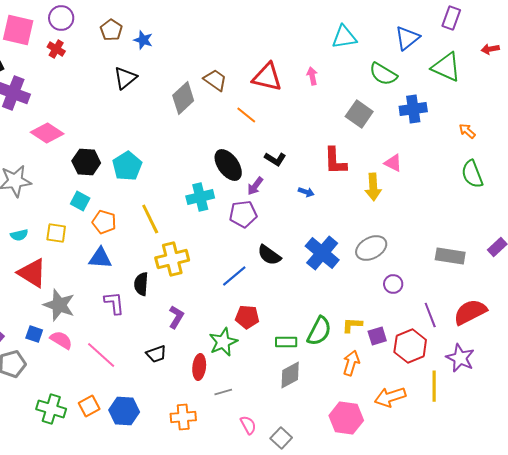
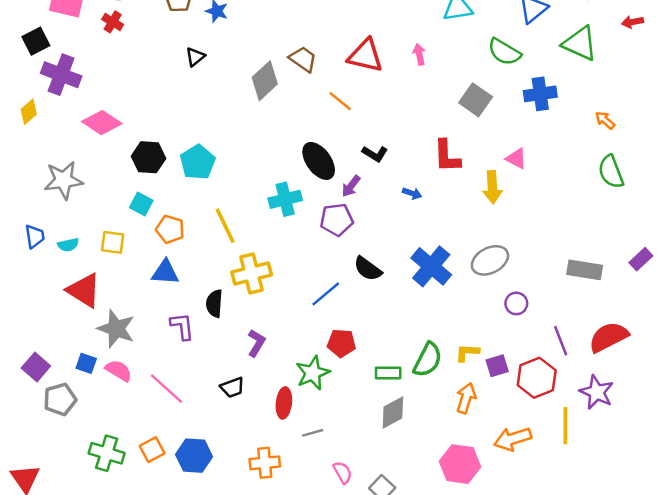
black triangle: (125, 78) -> (195, 57), size x0.7

